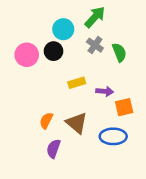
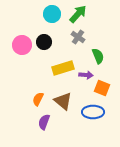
cyan circle: (63, 29) -> (52, 14), moved
green semicircle: (119, 52) -> (98, 56), moved
yellow rectangle: (77, 83) -> (63, 68), size x1.5
orange square: (124, 107) -> (102, 88), turned 35

